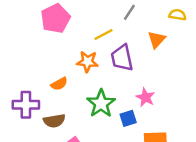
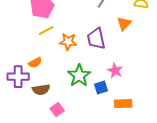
yellow line: (104, 35) -> (46, 31), moved
orange semicircle: (59, 84) -> (35, 63), moved

